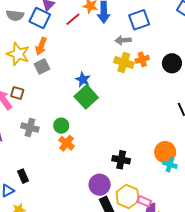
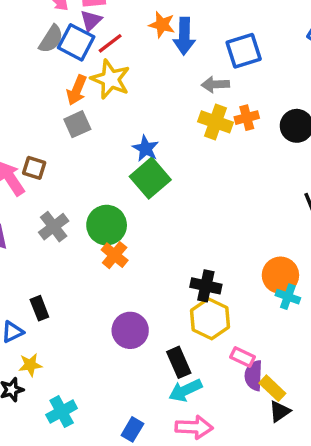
gray semicircle: (15, 15) -> (51, 39), moved, turned -66
red line: (73, 19) -> (110, 43), moved
yellow star: (18, 54) -> (110, 79), moved
green circle: (61, 126) -> (107, 225), size x1.5
gray cross: (30, 127) -> (54, 227), turned 36
purple circle: (100, 185) -> (130, 330), moved
yellow hexagon: (128, 197) -> (210, 319), moved

